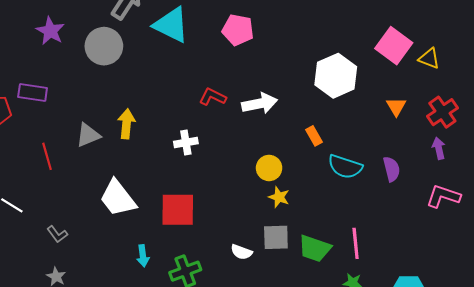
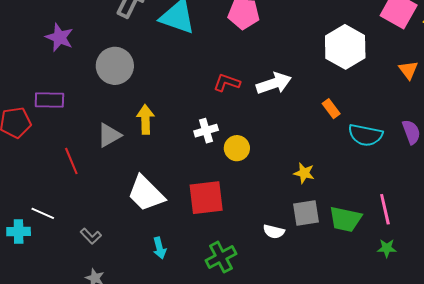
gray circle: (104, 46) -> (115, 66), moved
yellow circle: (269, 168) -> (237, 148), moved
cyan arrow: (143, 256) -> (159, 248), moved

